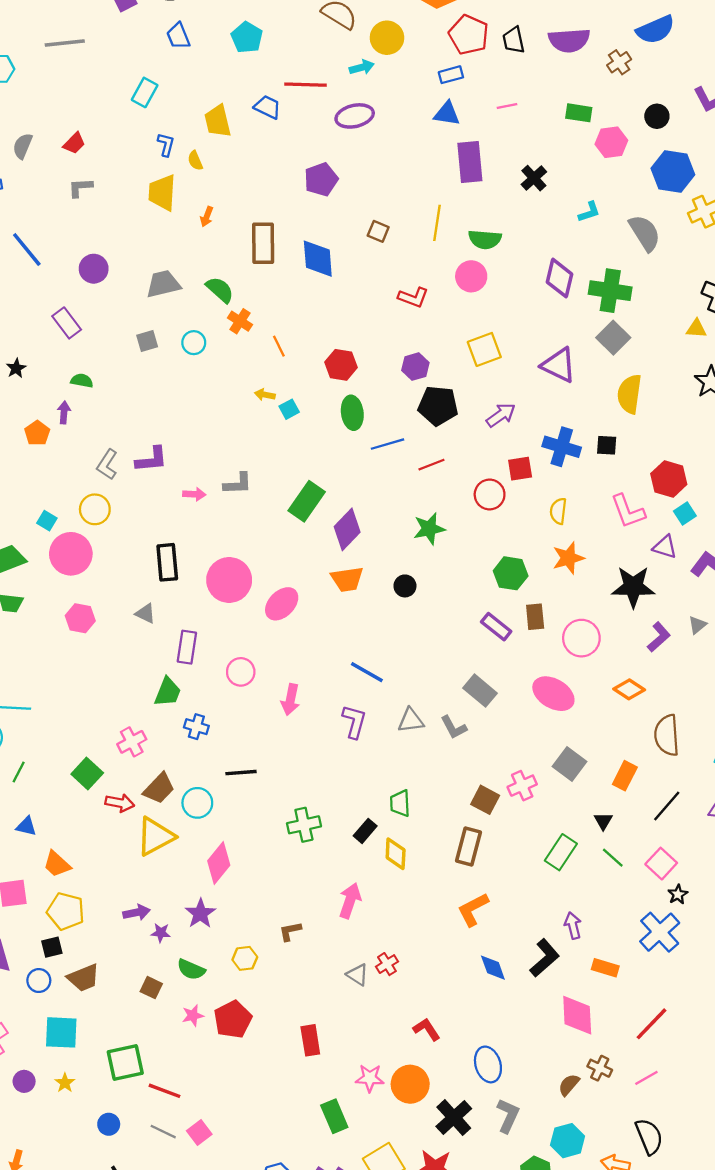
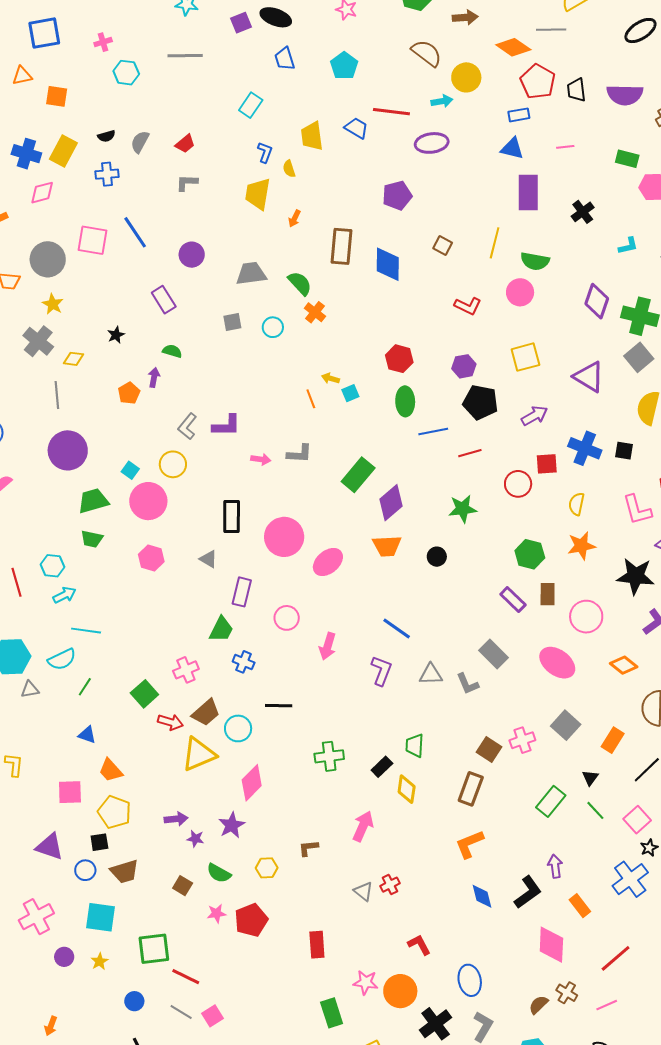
orange line: (279, 346) -> (311, 399), moved
orange rectangle: (605, 968) -> (580, 906), turned 30

